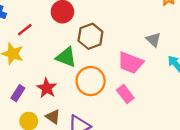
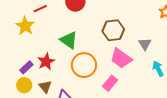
brown hexagon: (90, 36) -> (113, 30), moved
purple rectangle: (18, 93) -> (26, 67), moved
pink rectangle: (125, 94) -> (110, 83), turned 63

